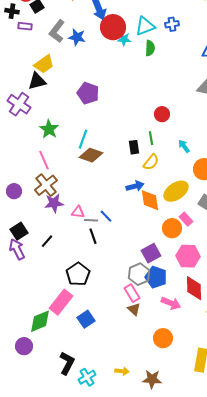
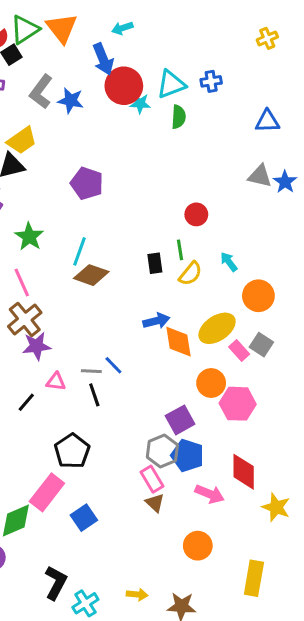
yellow semicircle: (151, 162) -> (190, 274), moved
pink triangle: (78, 212) -> (56, 382), moved
pink rectangle: (186, 219) -> (239, 350), moved
pink hexagon: (188, 256) -> (238, 404), moved

